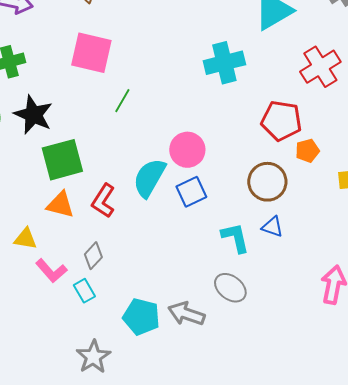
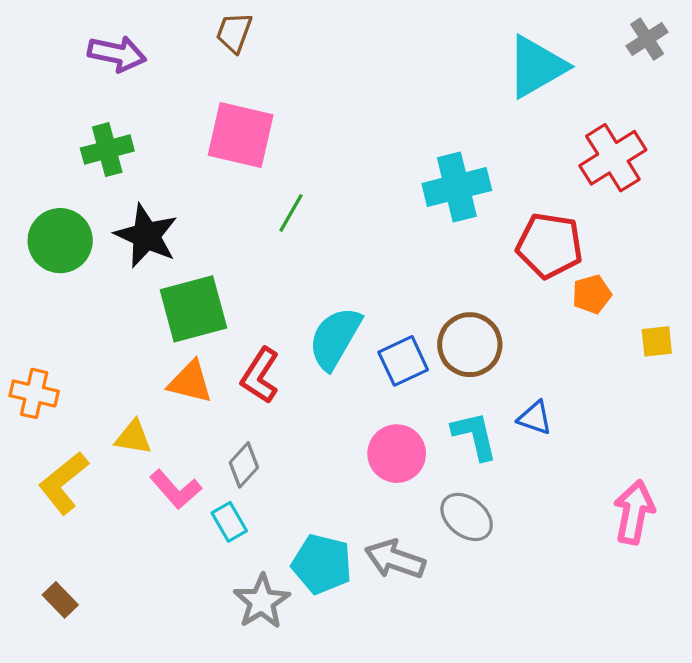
cyan cross: (224, 63) -> (457, 187), moved
pink circle: (187, 150) -> (397, 454), moved
brown circle: (267, 182) -> (470, 345), moved
gray star: (93, 357) -> (262, 602), moved

